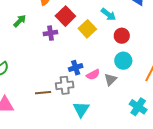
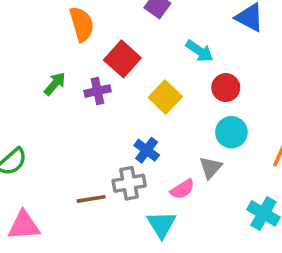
green arrow: (20, 21) -> (55, 84), moved
yellow square: (87, 29) -> (165, 97), moved
blue cross: (76, 68) -> (147, 150), turned -32
pink semicircle: (93, 75) -> (182, 189), moved

